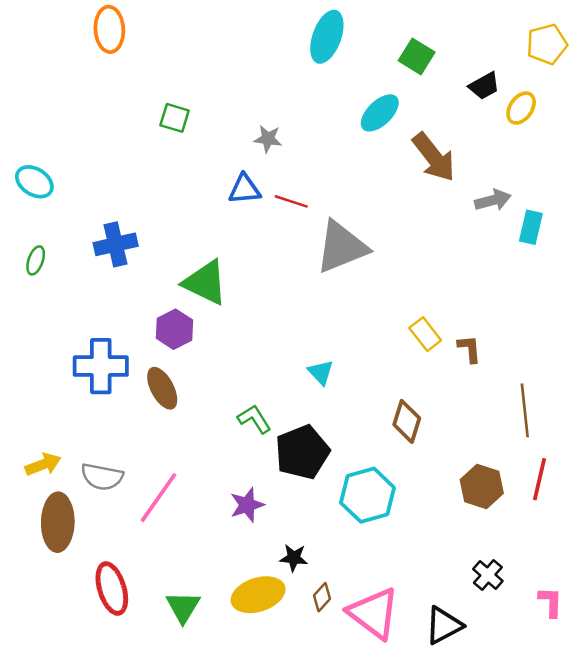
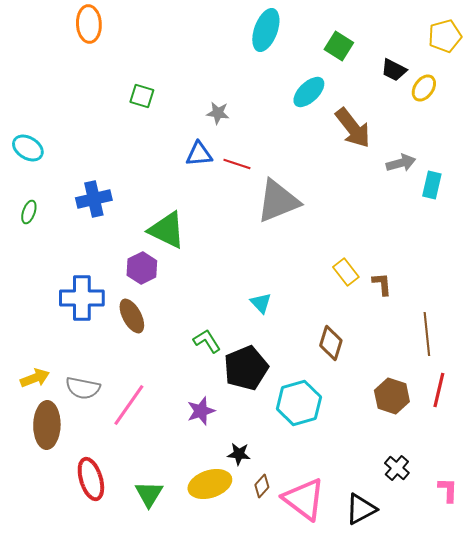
black trapezoid: (484, 86) -> (394, 70), turned 56

